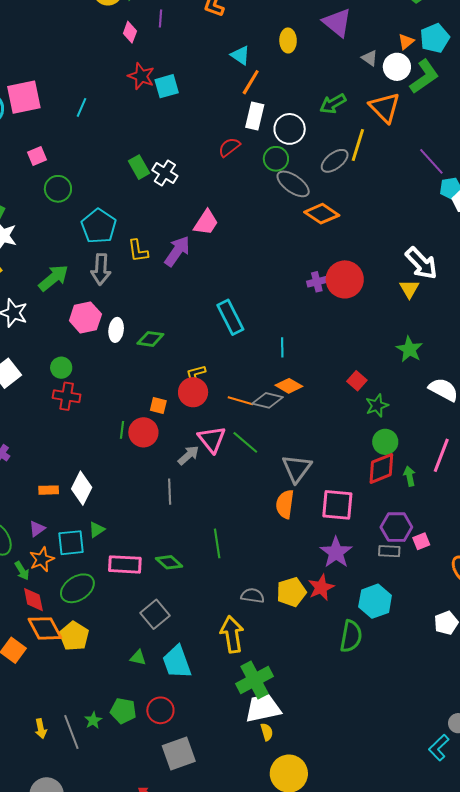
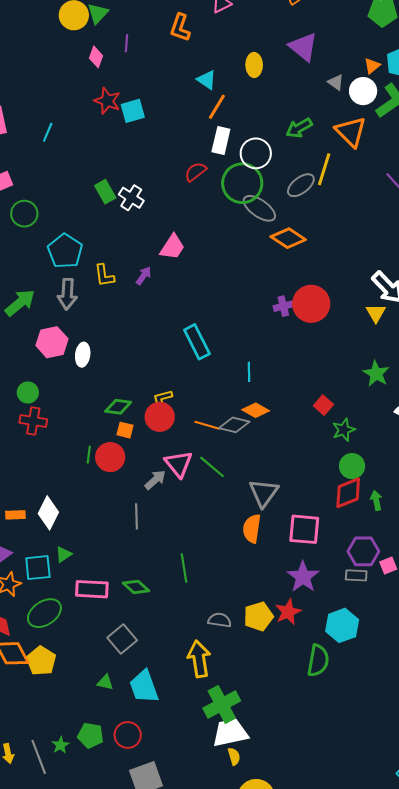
green circle: (276, 159) -> (242, 183), size x1.6
purple arrow: (177, 251) -> (144, 276), size x0.6
green diamond: (150, 339) -> (118, 407), moved

